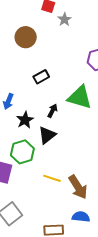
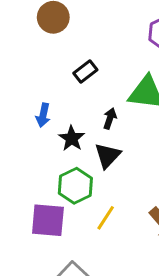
yellow line: (52, 178) -> (106, 218), moved, turned -66

